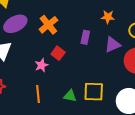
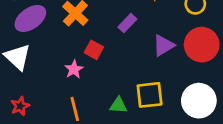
purple rectangle: (85, 37) -> (127, 23), turned 40
purple triangle: (113, 45) -> (163, 45), moved

